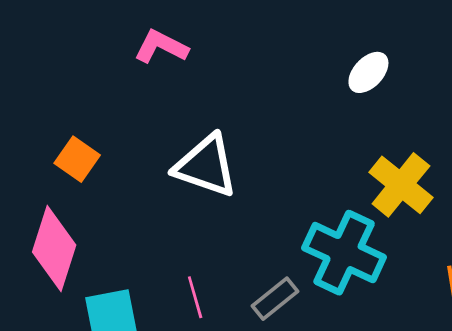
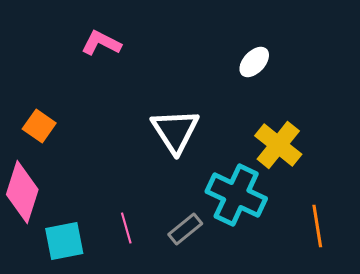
white triangle: (206, 166) -> (175, 131), moved, turned 38

